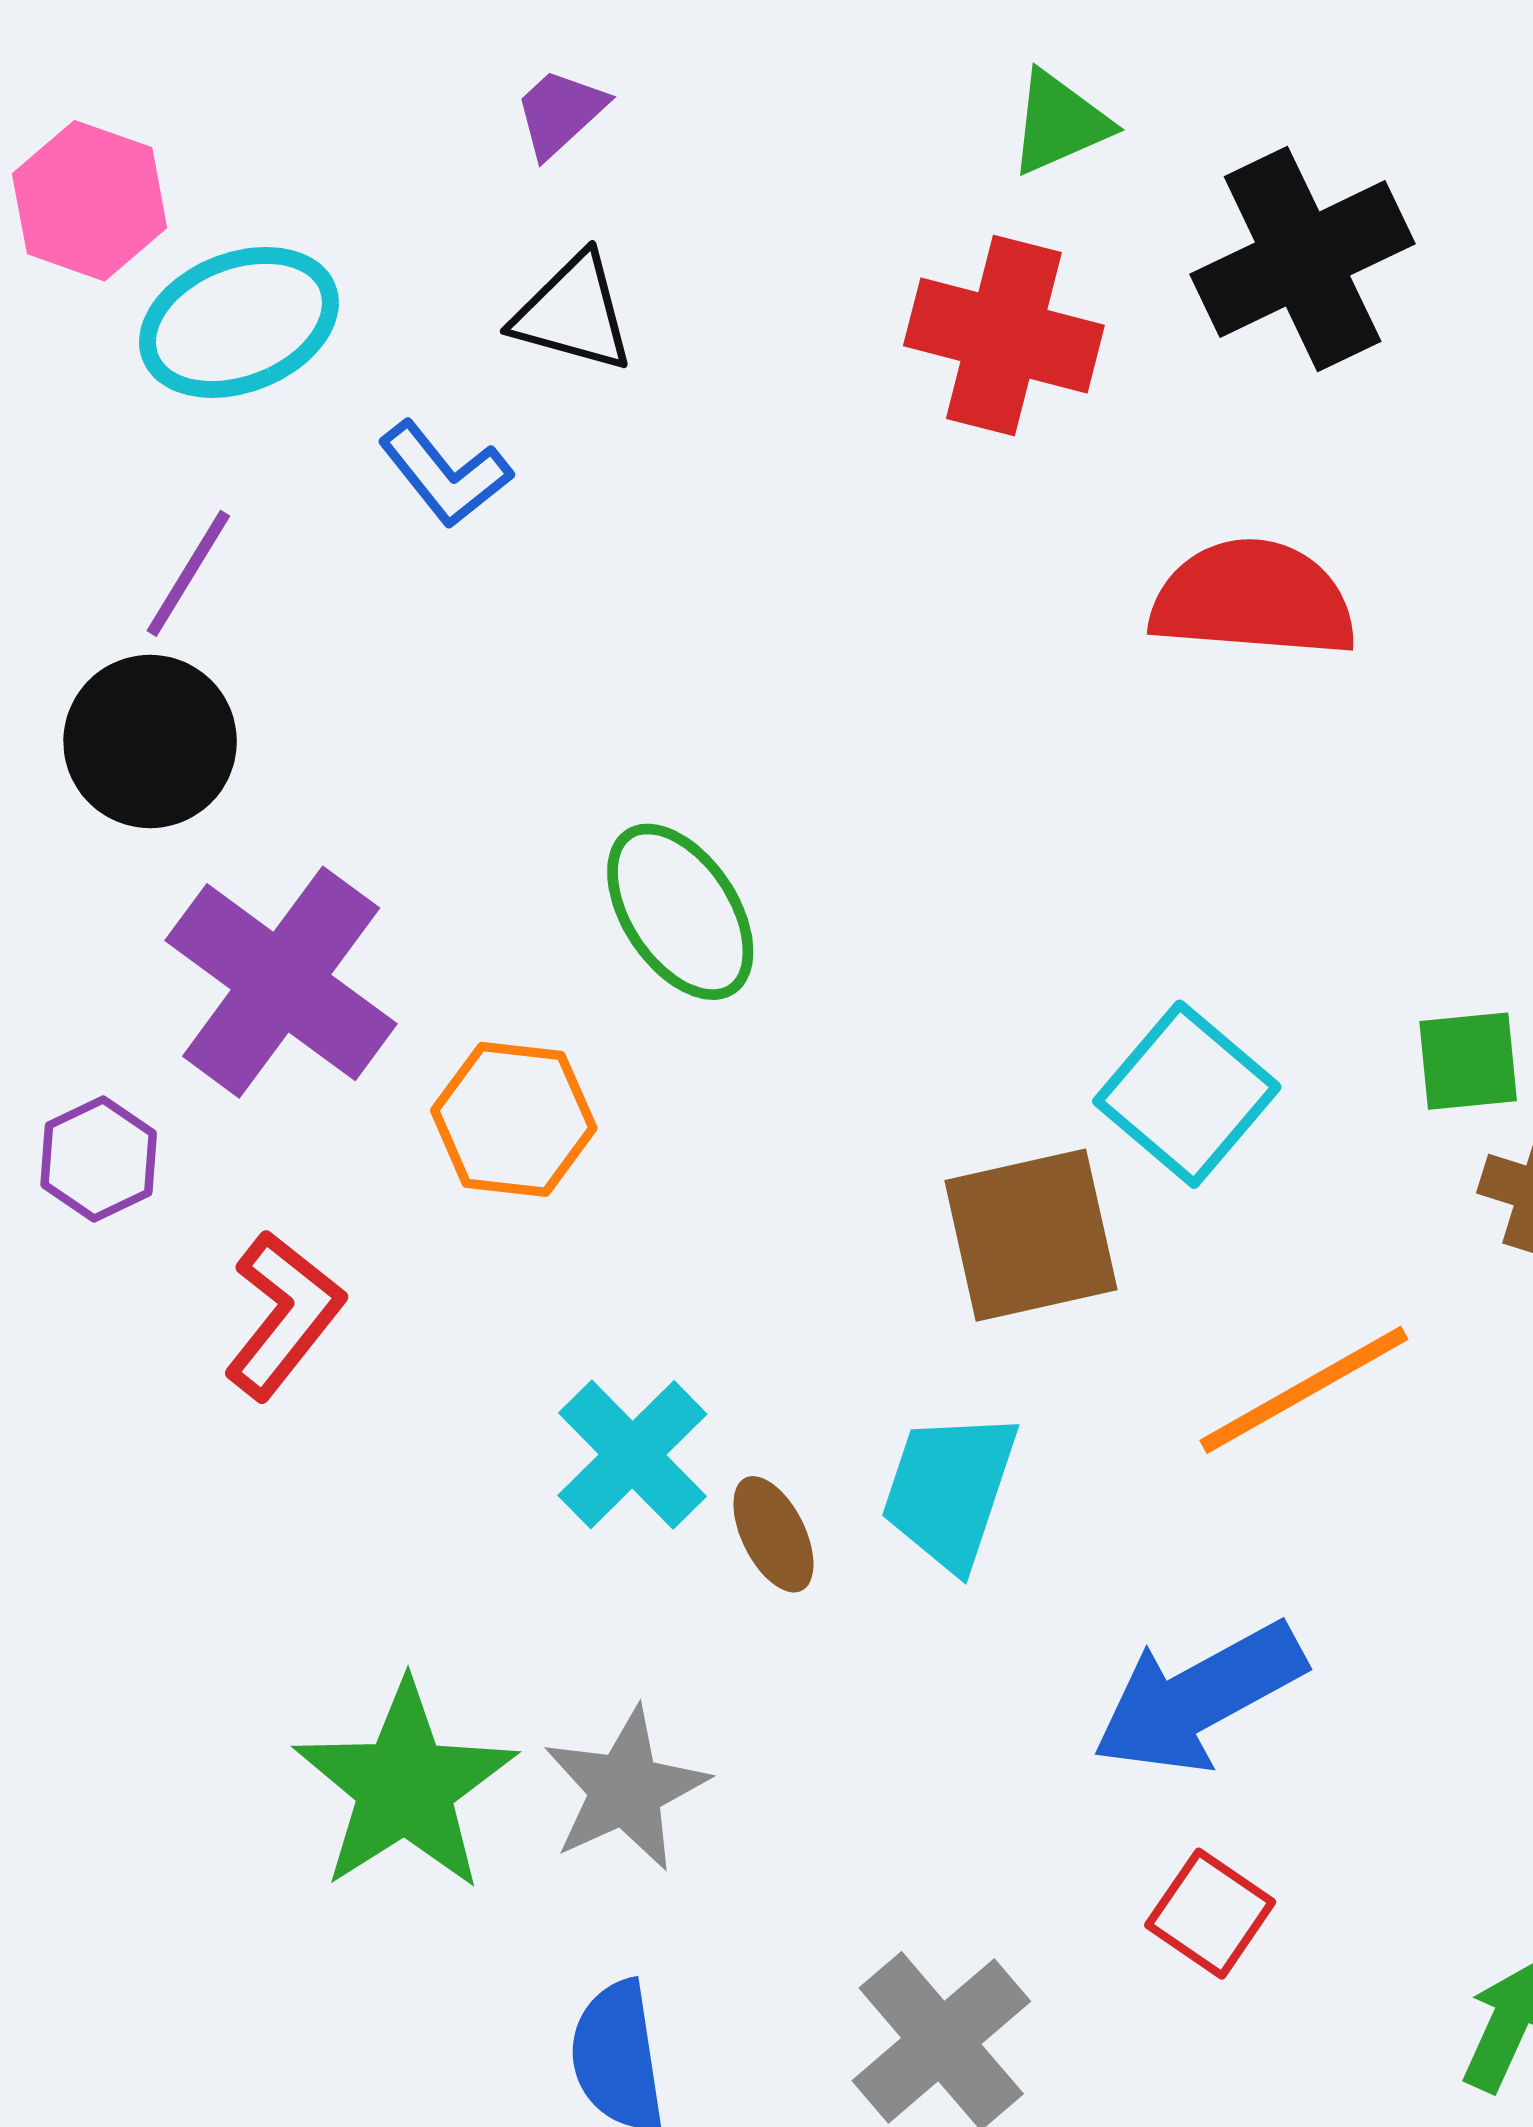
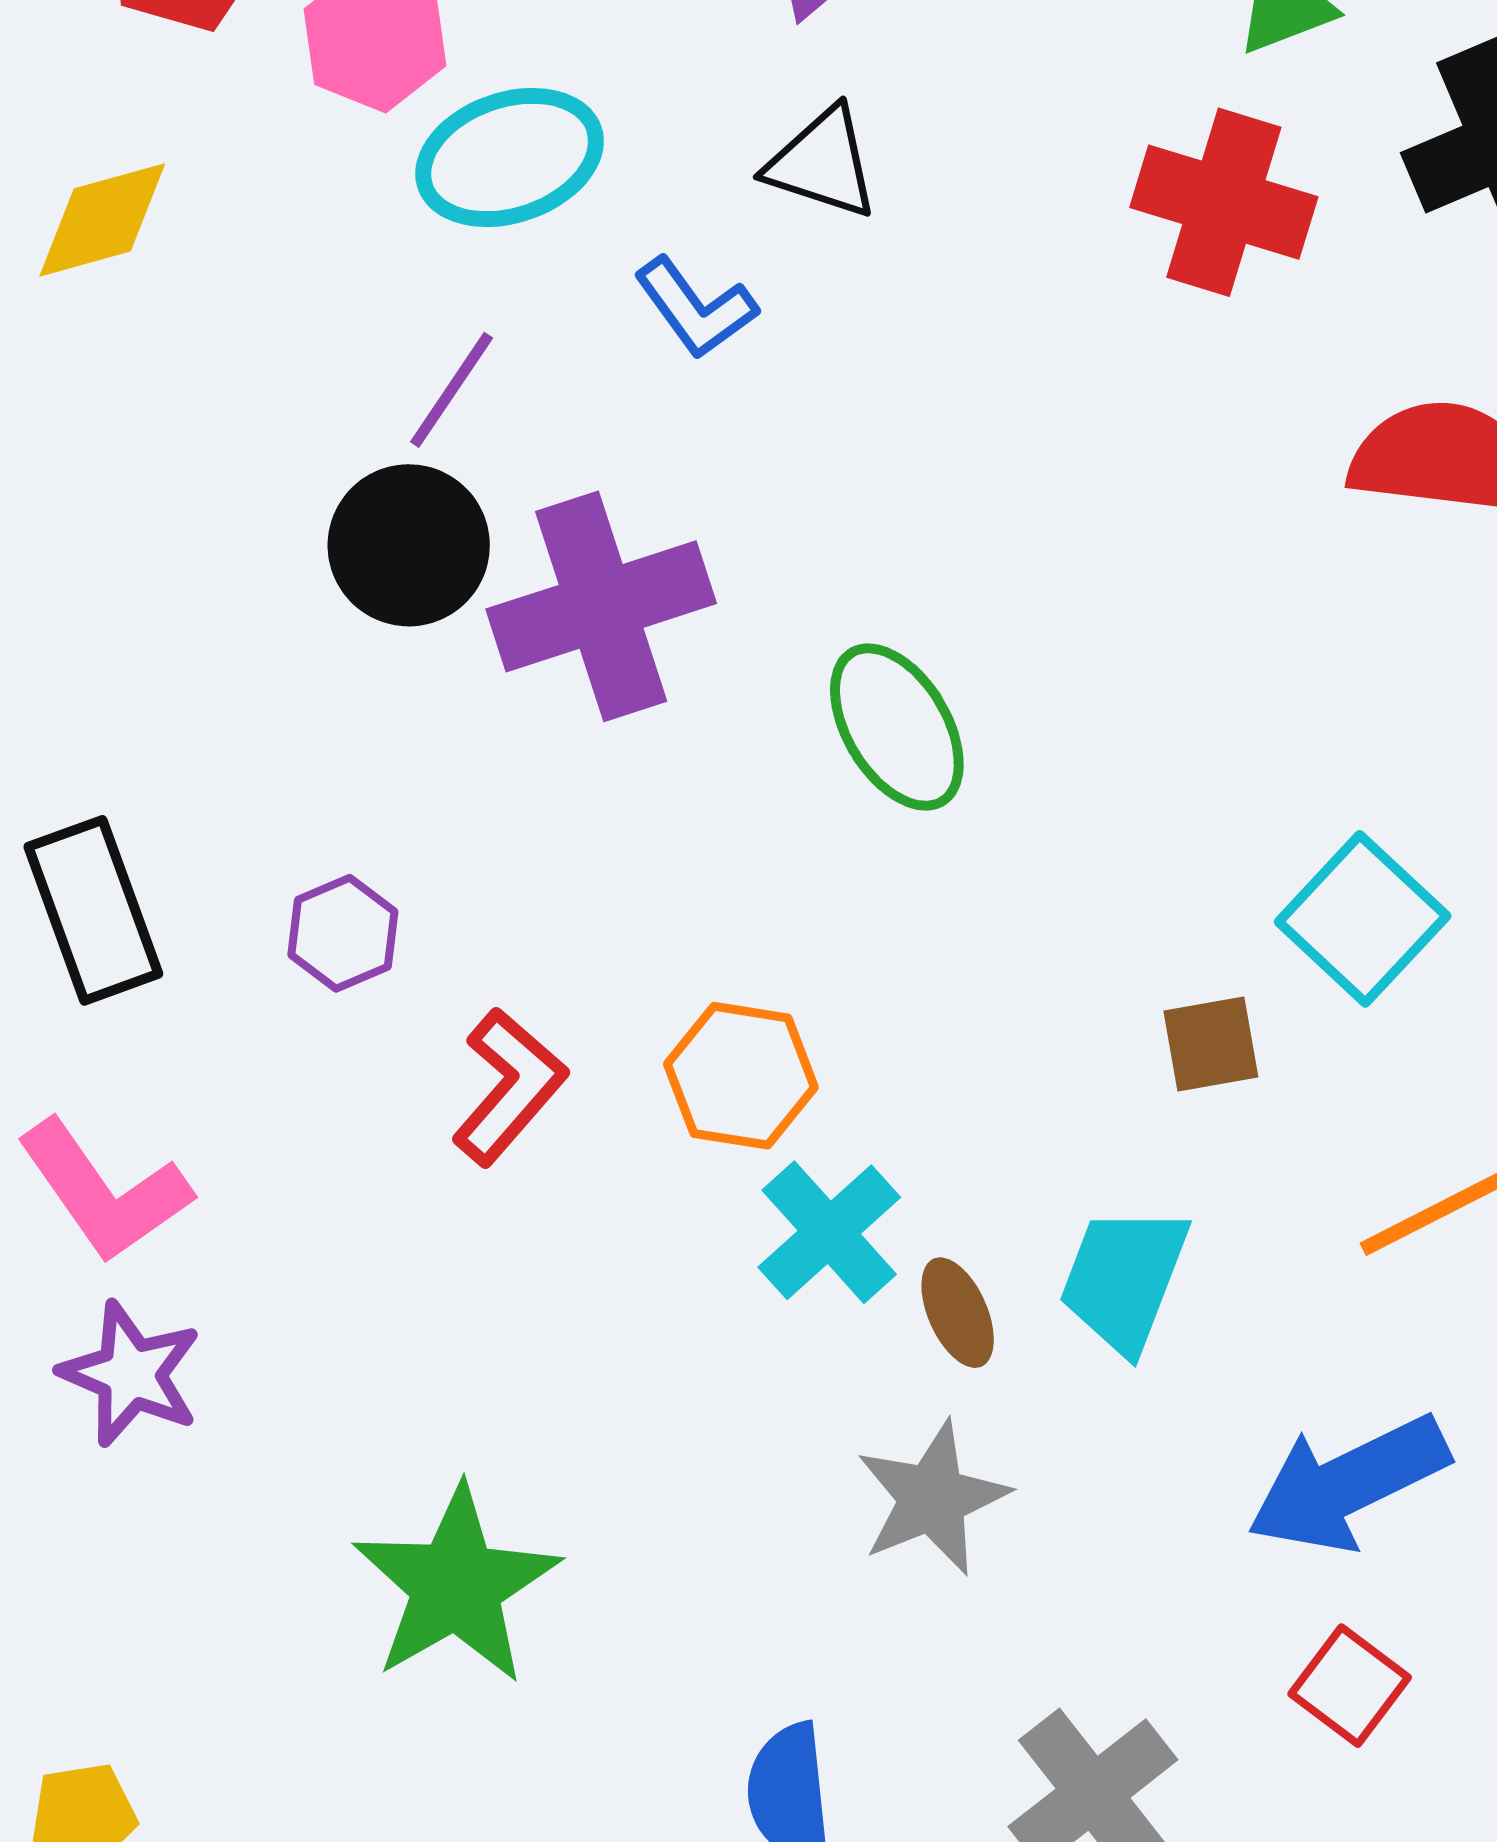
purple cross: (281, 982) -> (601, 606), moved, turned 33
orange hexagon: (514, 1119) -> (741, 1076), moved
brown square: (1031, 1235) -> (1211, 1044), size x0.6
green star: (405, 1786) -> (456, 1585), moved
gray star: (626, 1789) -> (932, 1498), moved

